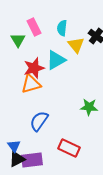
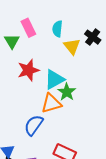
cyan triangle: (56, 60) -> (54, 80), moved
orange triangle: (31, 84) -> (51, 103), moved
green star: (89, 107) -> (67, 92), moved, turned 30

